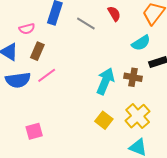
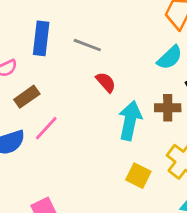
red semicircle: (114, 14) -> (106, 82), moved
brown rectangle: (37, 51) -> (27, 97), turned 42

